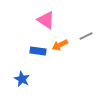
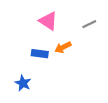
gray line: (86, 36) -> (89, 24), moved

